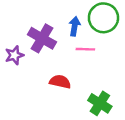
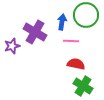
red semicircle: (60, 82) -> (76, 64), moved

